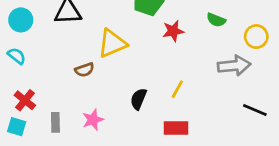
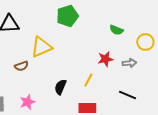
red star: (173, 31) -> (105, 59), moved
gray arrow: (234, 66) -> (129, 63), size x0.6
black line: (255, 110) -> (127, 95), moved

